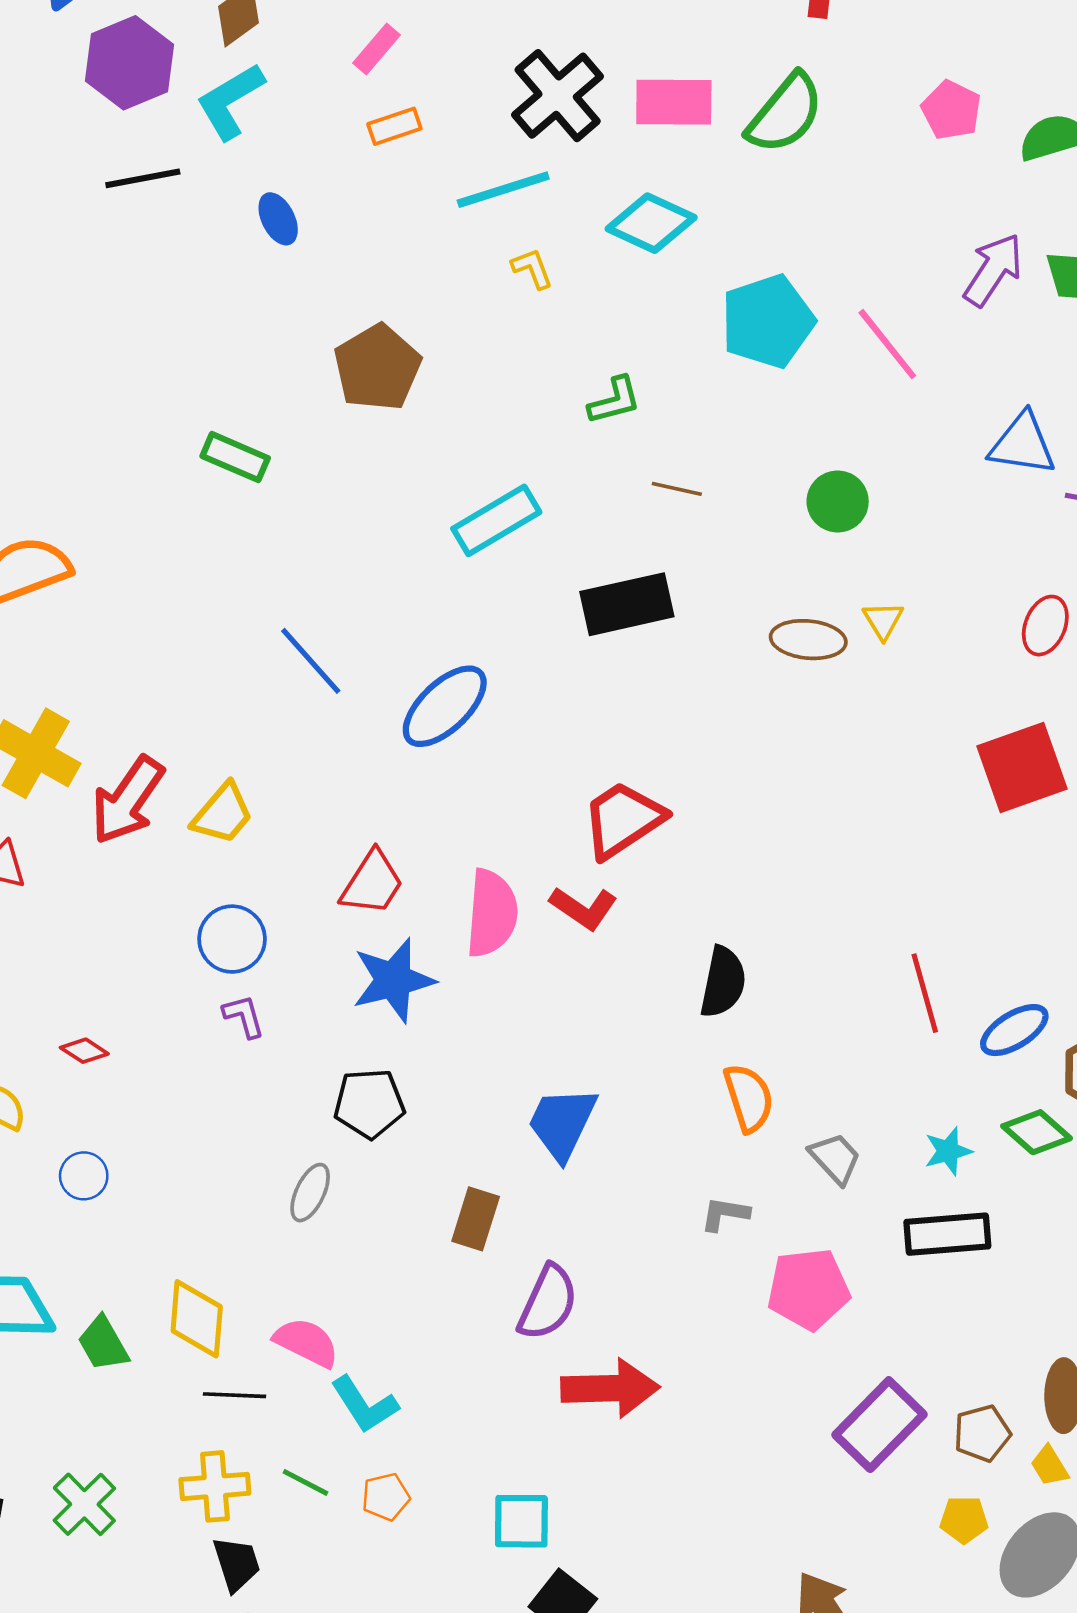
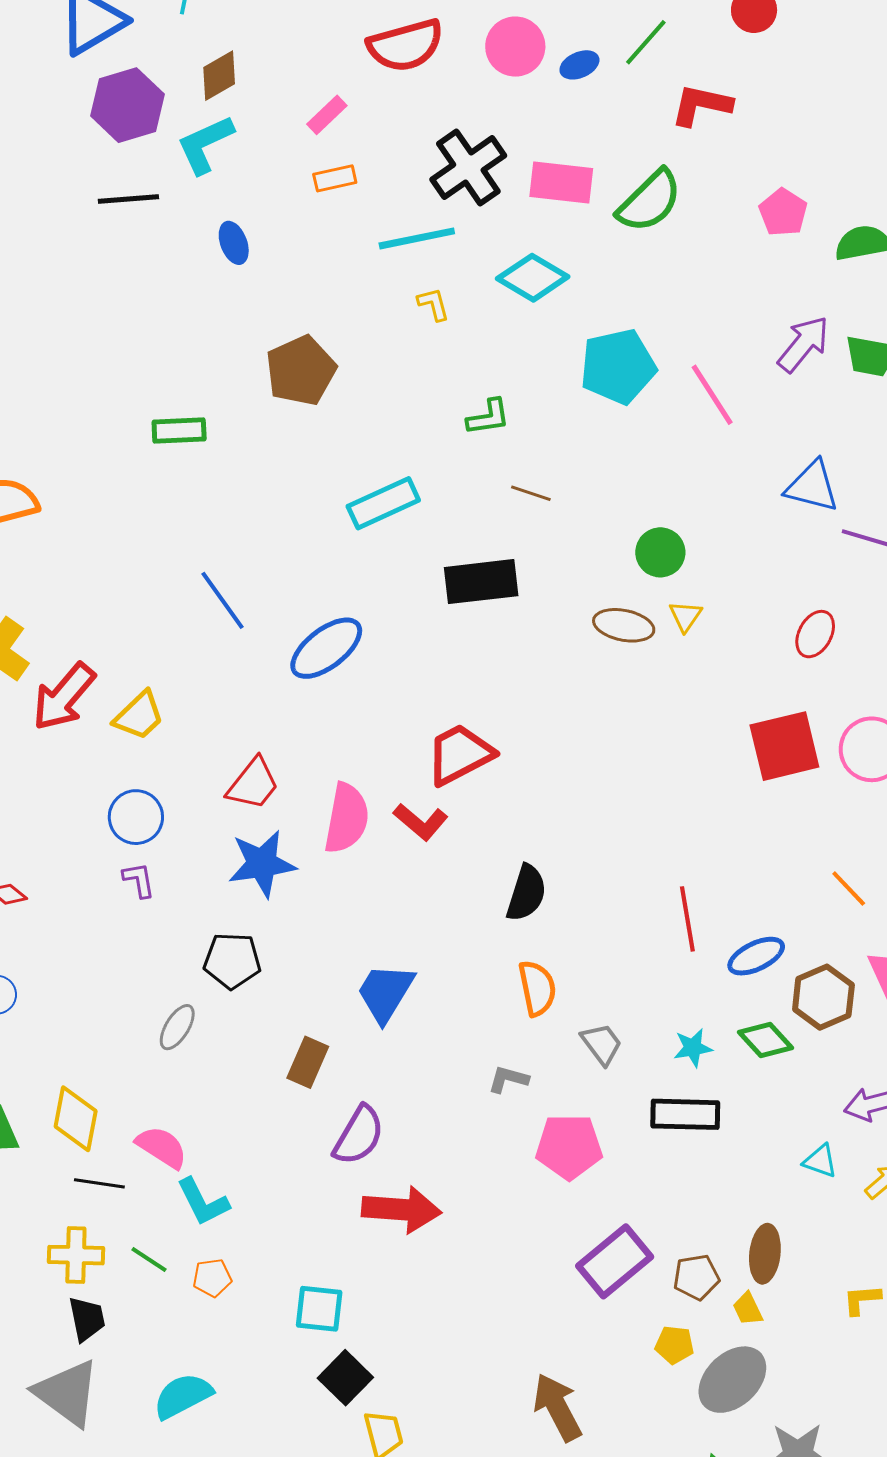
green rectangle: (235, 457) -> (179, 430), turned -32
green circle: (838, 501) -> (660, 552), moved

